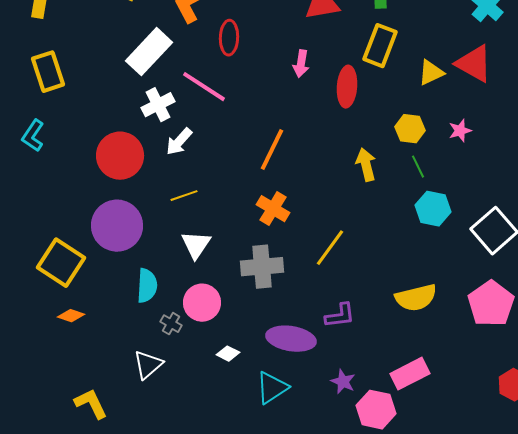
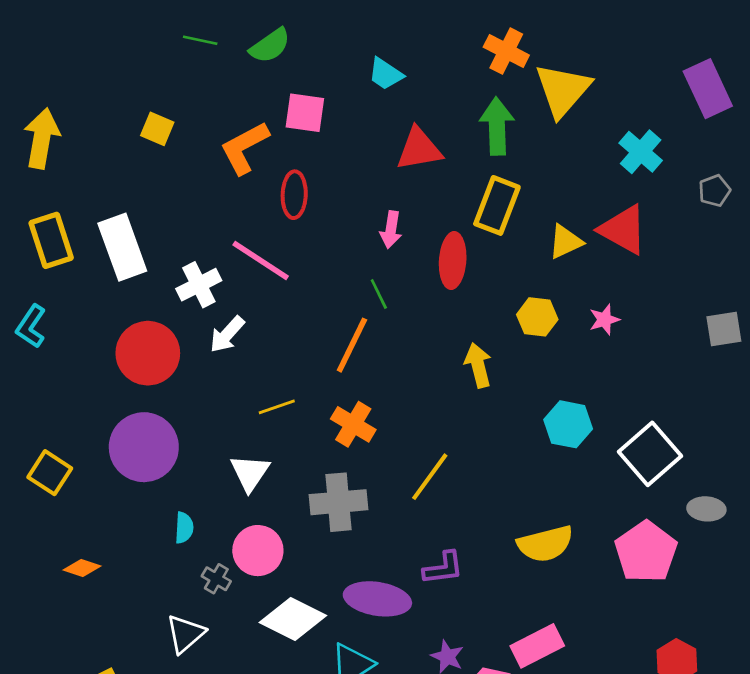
white rectangle: (149, 52) -> (122, 247), moved, turned -63
green line: (418, 167) -> (379, 294), moved
yellow line: (184, 196) -> (277, 407), moved
yellow square: (61, 263) -> (50, 473), moved, size x0.7
cyan semicircle: (147, 286) -> (184, 528), size x0.7
white diamond: (228, 354) -> (293, 619), size x2.0

